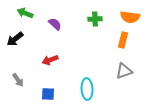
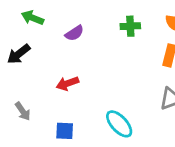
purple semicircle: (55, 24) -> (74, 33), turned 104
cyan ellipse: (87, 89) -> (119, 124), turned -40

